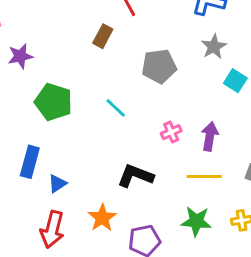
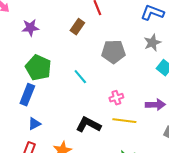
purple star: (20, 56) -> (30, 28), moved
purple arrow: (210, 136) -> (155, 105), moved, turned 72
blue rectangle: (30, 162) -> (27, 95), moved
yellow line: (204, 176) -> (124, 121), moved

